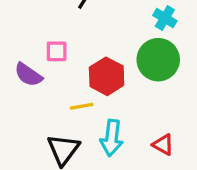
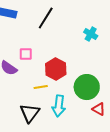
green circle: (158, 60) -> (87, 87), moved
red triangle: (163, 145) -> (99, 109), moved

